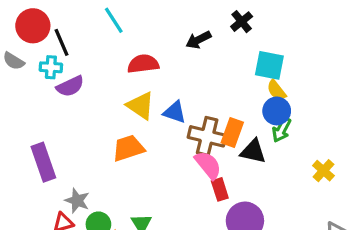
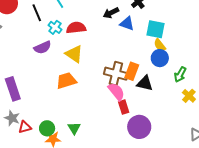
black line: (61, 42) -> (37, 13), moved
cyan cross: (51, 67) -> (55, 27), moved, turned 32
purple semicircle: (70, 86) -> (43, 47), moved
blue triangle: (175, 112) -> (127, 24), moved
green arrow: (282, 130) -> (180, 74), moved
gray star: (77, 201) -> (12, 118), moved

